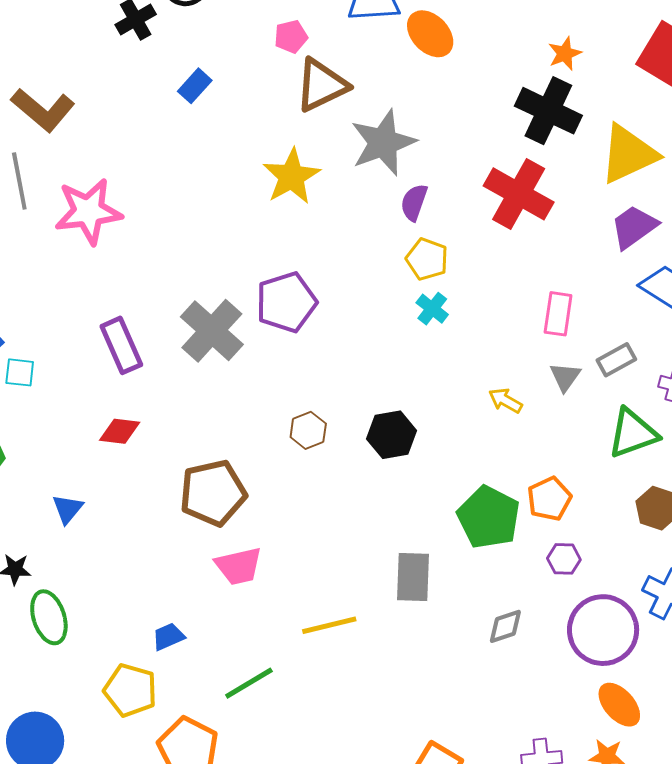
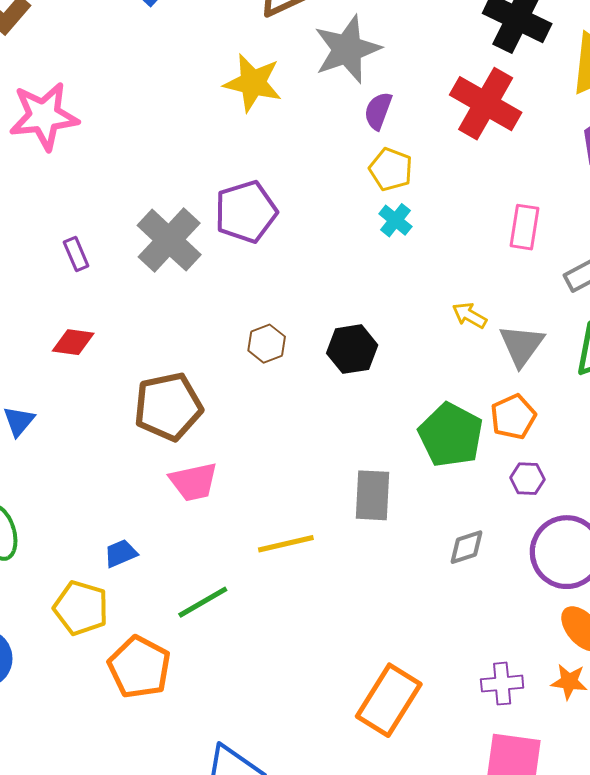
yellow star: (292, 176) -> (253, 83), turned -30
purple rectangle: (121, 345) -> (76, 254), size x0.6
gray triangle: (565, 377) -> (522, 345), moved, size x1.4

